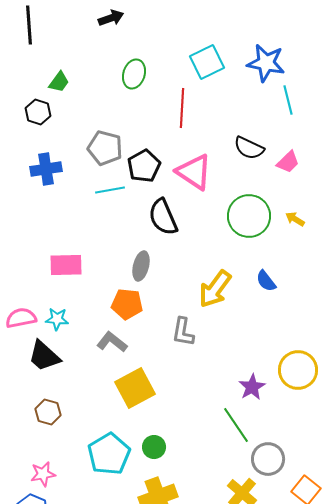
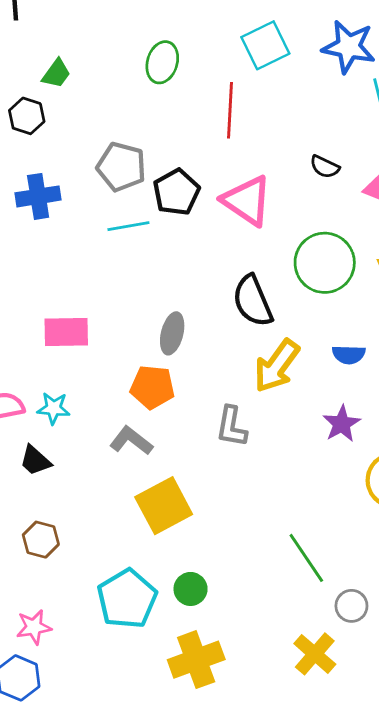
black semicircle: (249, 148) -> (325, 167), size x0.7
black semicircle: (163, 217) -> (253, 301), moved
blue semicircle: (266, 281) -> (349, 355), turned -50
black trapezoid: (44, 356) -> (35, 460), size x0.7
purple star: (252, 387) -> (342, 424), moved
gray circle: (268, 459) -> (351, 606), size x0.7

